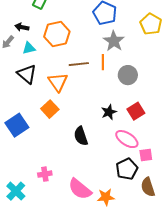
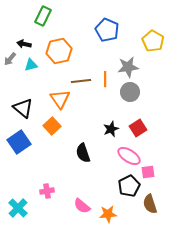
gray star: (114, 41) -> (128, 67), moved, turned 30
black triangle: (27, 74) -> (23, 108), moved
pink semicircle: (80, 189) -> (82, 206), size x0.7

